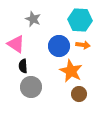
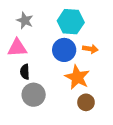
gray star: (33, 19) -> (25, 20), moved
cyan hexagon: (80, 20) -> (71, 22), moved
pink triangle: (16, 44) -> (17, 48), turned -36

